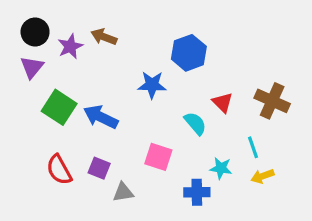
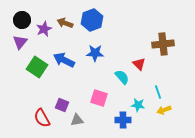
blue hexagon: (189, 53) -> (92, 20), moved
brown cross: (272, 101) -> (163, 44), moved, turned -30
blue arrow: (101, 117) -> (64, 60), moved
red semicircle: (59, 170) -> (42, 118), moved

